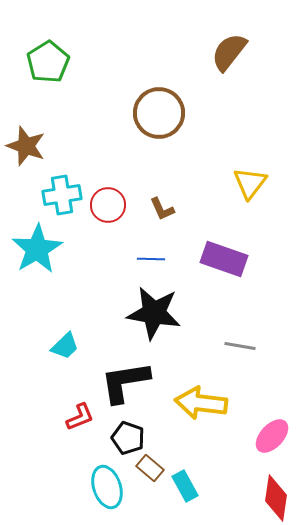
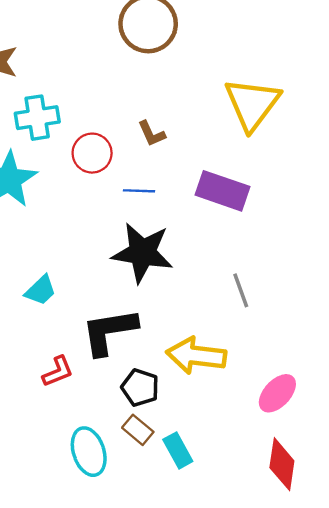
yellow triangle: (250, 183) -> (252, 104), size x1.5
red circle: (108, 205) -> (92, 153), moved
gray line: (240, 346) -> (241, 290), turned 60
black pentagon: (128, 438) -> (140, 388), moved

